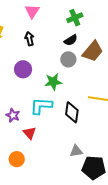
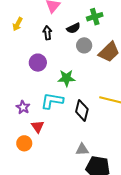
black semicircle: (71, 40) -> (73, 28), moved
gray circle: (68, 59) -> (84, 45), moved
orange circle: (17, 159) -> (24, 143), moved

